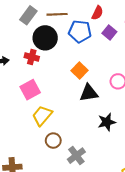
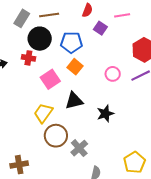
blue pentagon: (80, 31) -> (71, 42), moved
pink square: (30, 90) -> (50, 79), moved
black triangle: (89, 93) -> (74, 101), moved
brown circle: (53, 141) -> (56, 136), size x1.5

